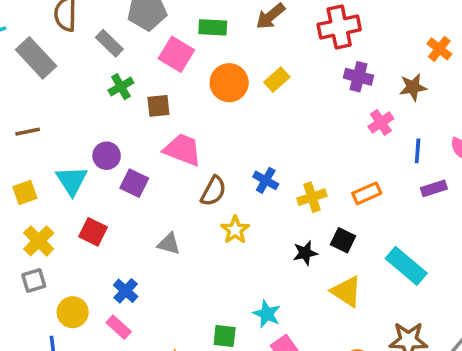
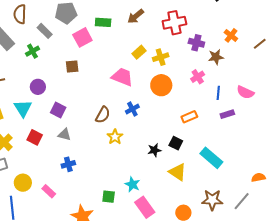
pink square: (176, 54) -> (82, 37), turned 30
purple cross: (358, 77) -> (196, 43), moved
orange circle: (229, 83) -> (161, 85), moved
green cross: (121, 87) -> (32, 51), moved
pink trapezoid: (183, 150) -> (122, 77), moved
purple circle: (107, 156) -> (38, 87), moved
blue cross: (266, 180) -> (132, 109), turned 32
yellow cross: (312, 197) -> (161, 57), moved
gray triangle: (169, 244) -> (64, 135), moved
blue cross: (126, 291) -> (68, 164), moved, turned 32

